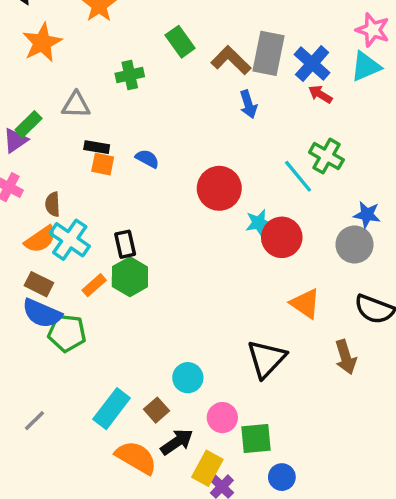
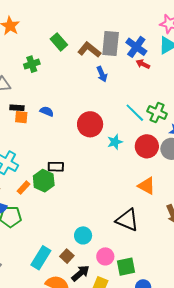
green cross: (326, 156) -> (157, 113), moved
red circle: (282, 237) -> (147, 146), moved
black rectangle: (125, 244) -> (56, 167), moved, turned -70
black triangle: (266, 359) -> (127, 220), turned -45

